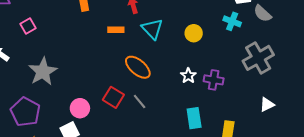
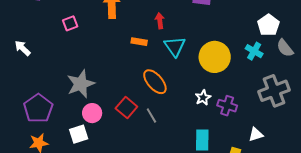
pink square: (28, 26) -> (70, 23), moved
yellow circle: (194, 33) -> (215, 57), size x1.8
gray star: (43, 72) -> (81, 84), moved
white triangle: (267, 104) -> (256, 135), moved

